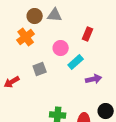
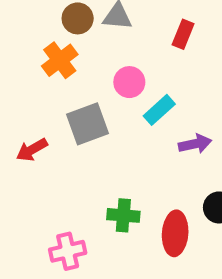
red rectangle: (88, 34) -> (183, 34), moved
gray square: (40, 69) -> (88, 124), size x1.5

